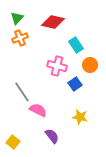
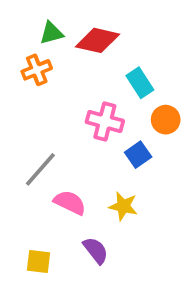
green triangle: (17, 18) -> (51, 33), moved, turned 32
gray line: (22, 92) -> (40, 169), turned 75
yellow star: (80, 117) -> (123, 206), moved
yellow square: (13, 142) -> (39, 261), moved, turned -32

